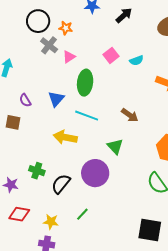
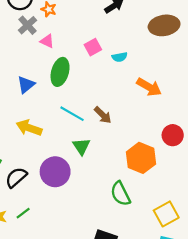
pink triangle: (69, 57) -> (47, 41), turned 48
cyan line: (87, 116) -> (72, 114), moved
green line: (82, 214) -> (23, 213), moved

